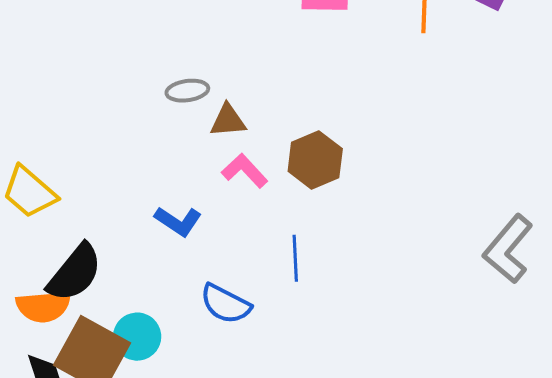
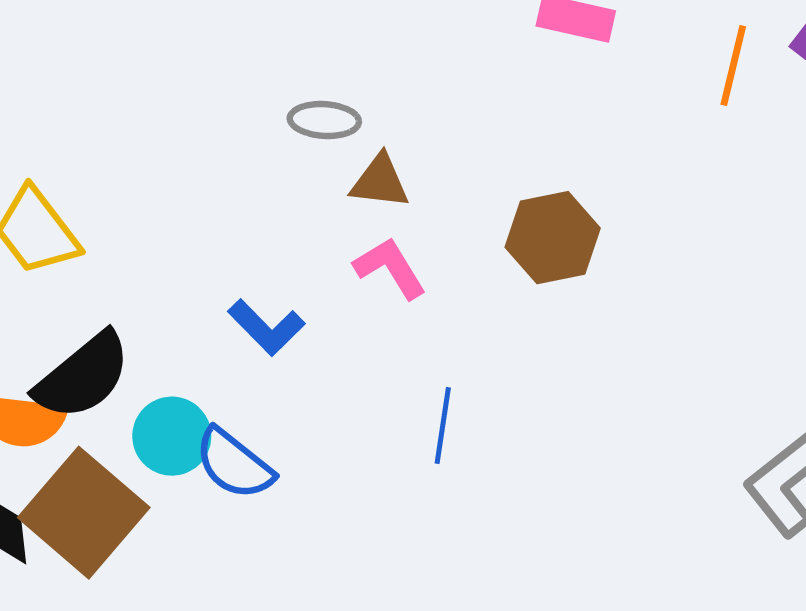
brown hexagon: (315, 160) -> (553, 238), moved
blue semicircle: (226, 304) -> (234, 464), moved
cyan circle: (137, 337) -> (172, 436), moved

